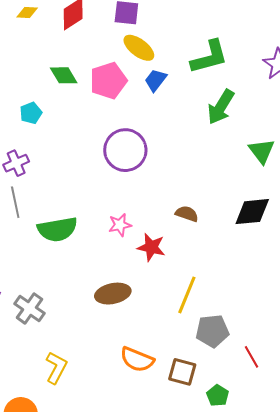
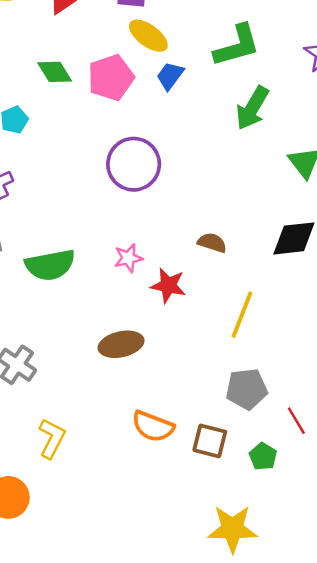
yellow line: (187, 295) -> (242, 315), moved
green pentagon: (218, 395) -> (263, 456), moved

